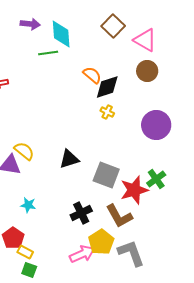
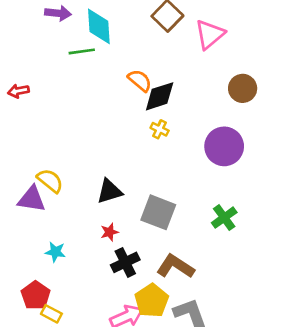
pink triangle: (145, 40) -> (210, 34), turned 50
brown circle: (147, 71) -> (243, 88), moved
red star: (134, 190) -> (109, 232), moved, size x0.5
brown L-shape: (119, 216) -> (175, 266), turned 152

